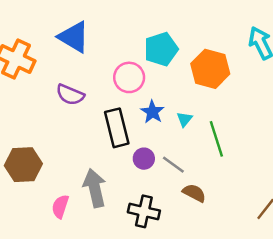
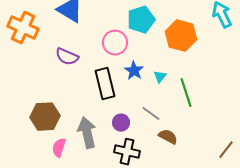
purple circle: (144, 159) -> (121, 123), moved
brown hexagon: (23, 165) -> (45, 117), moved

